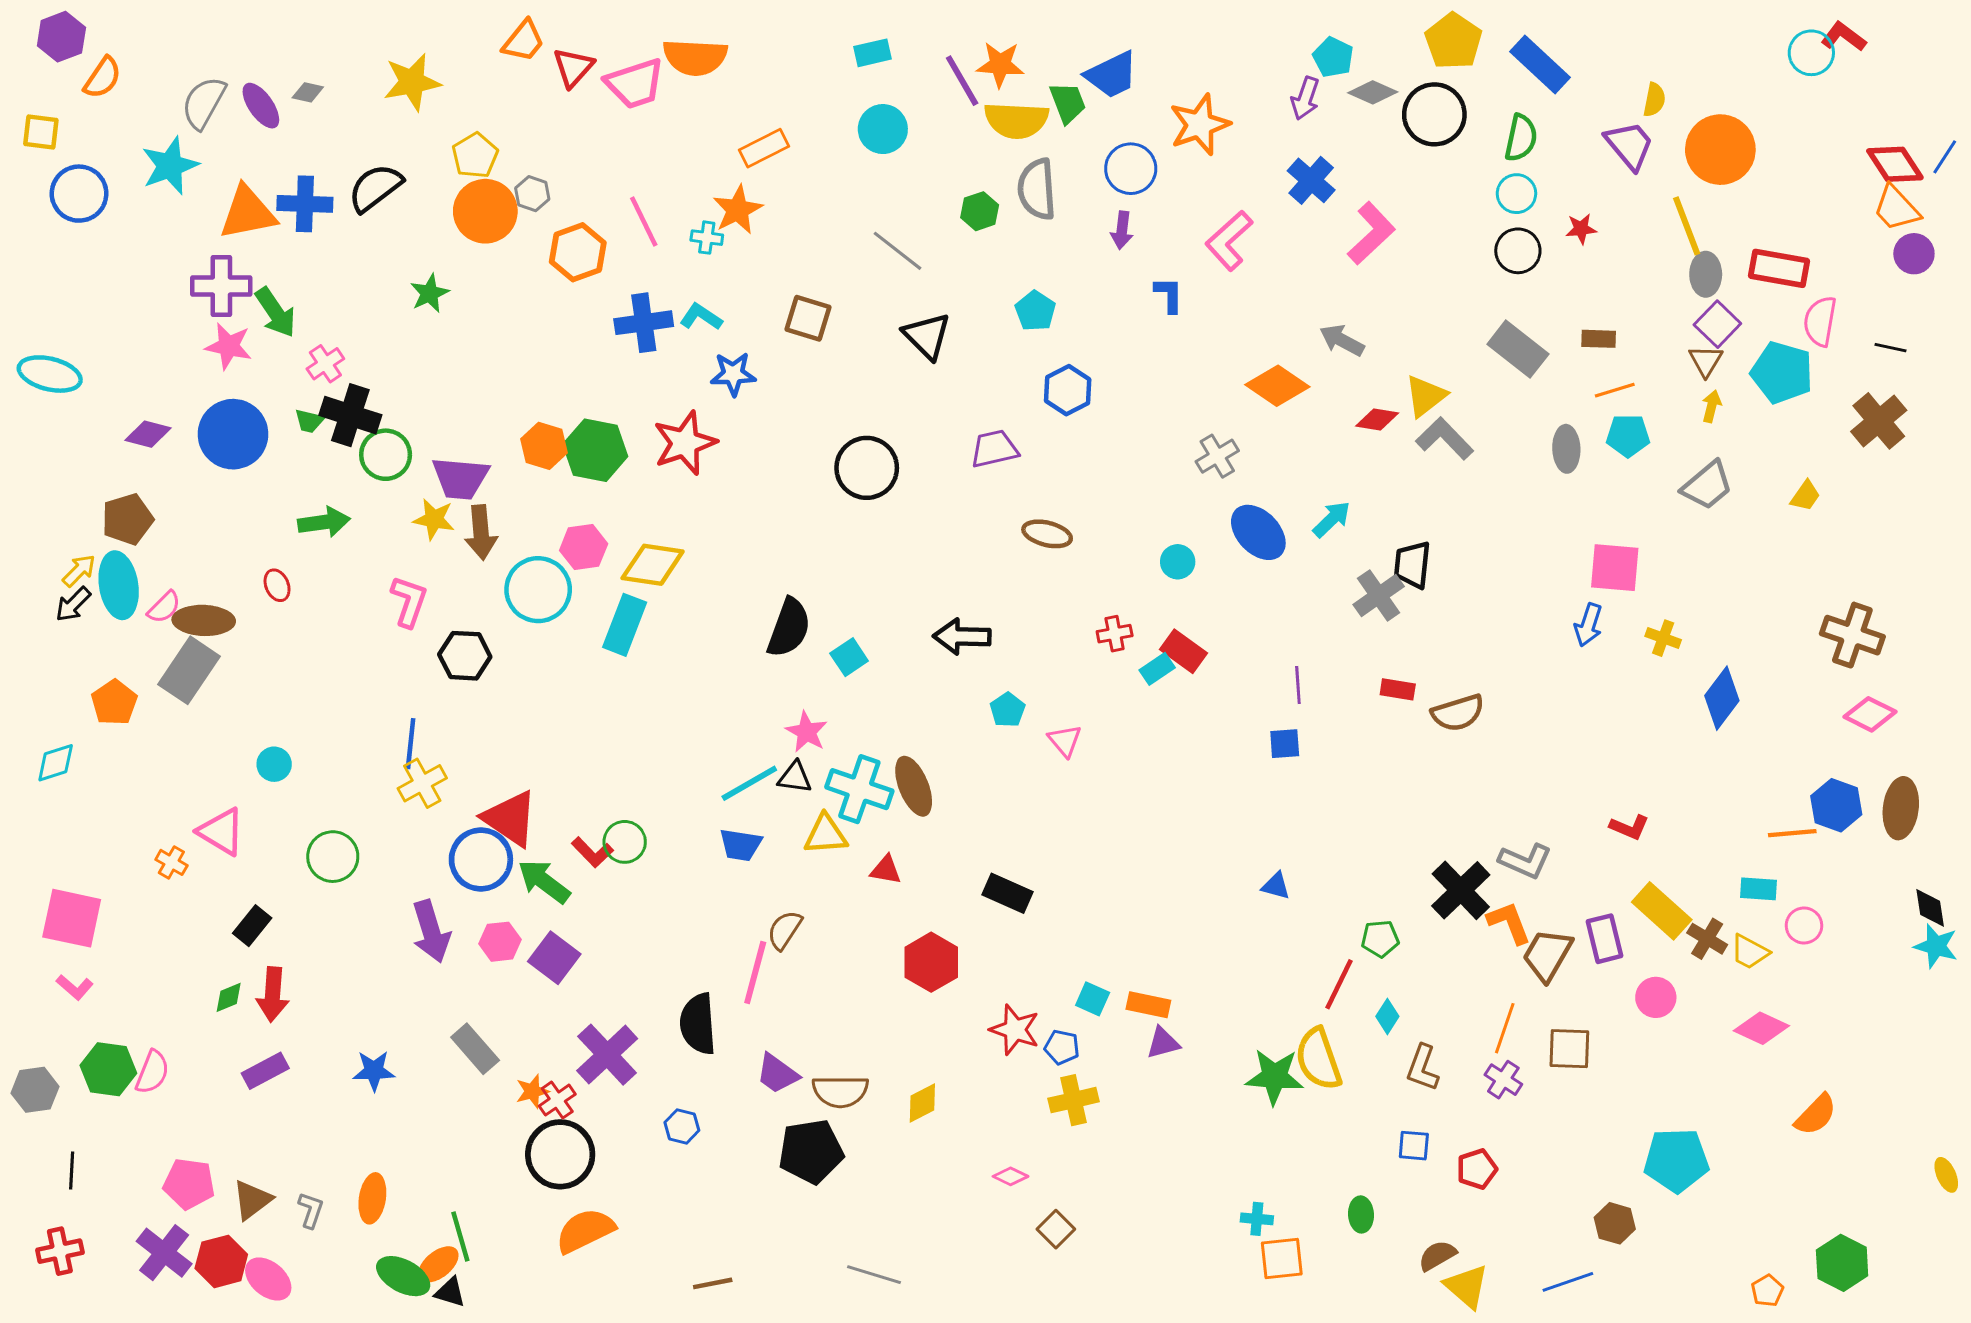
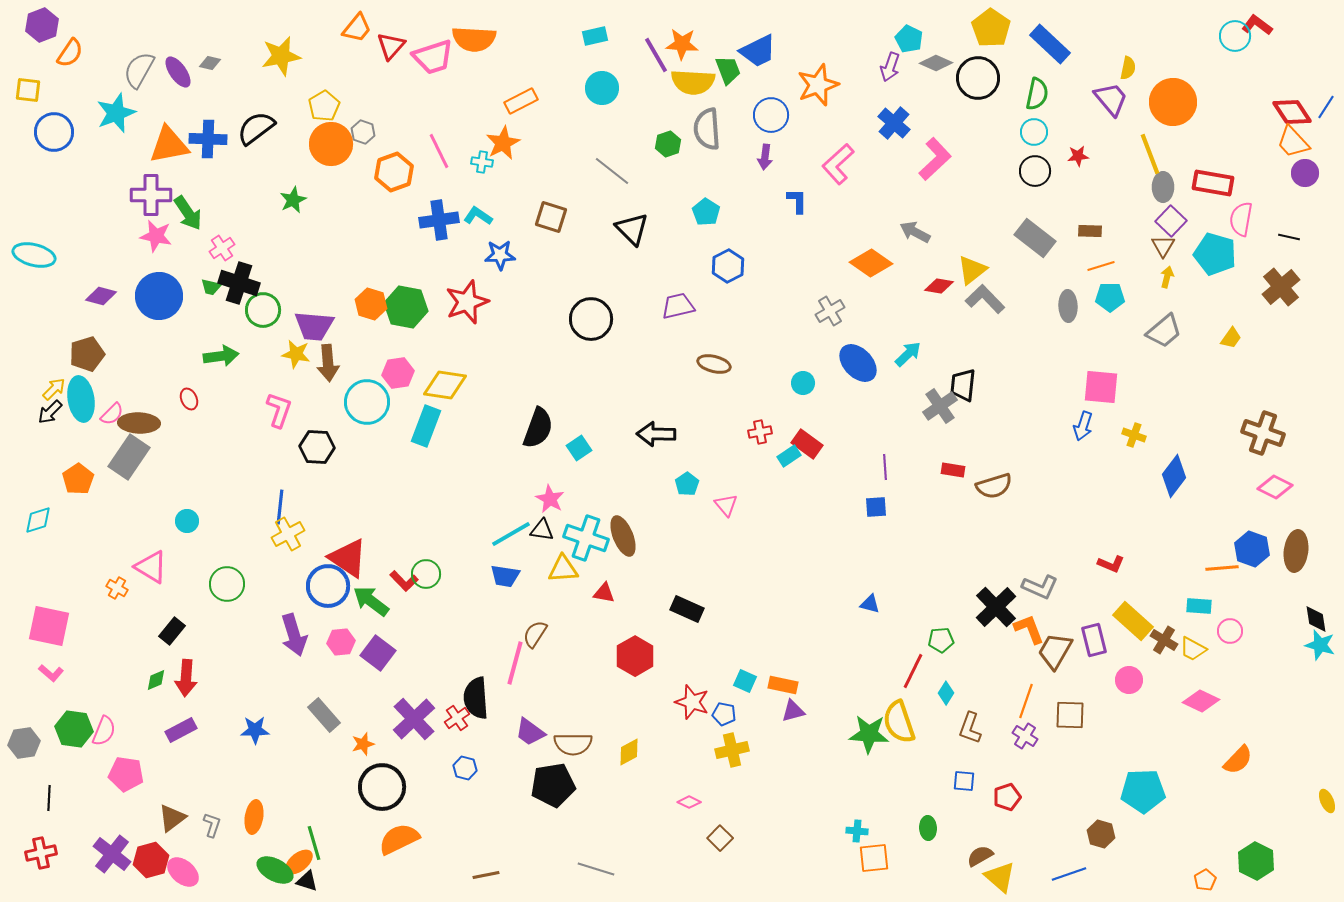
red cross: (557, 1100) -> (457, 718), moved
pink pentagon: (189, 1184) -> (126, 774), moved

